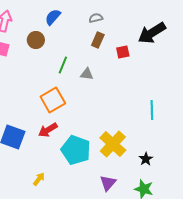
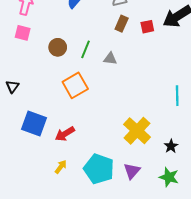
brown circle: (36, 40) -> (58, 47), moved
red square: (123, 52) -> (147, 27), moved
red arrow: (48, 130) -> (65, 134), moved
cyan pentagon: (76, 150) -> (99, 169), moved

